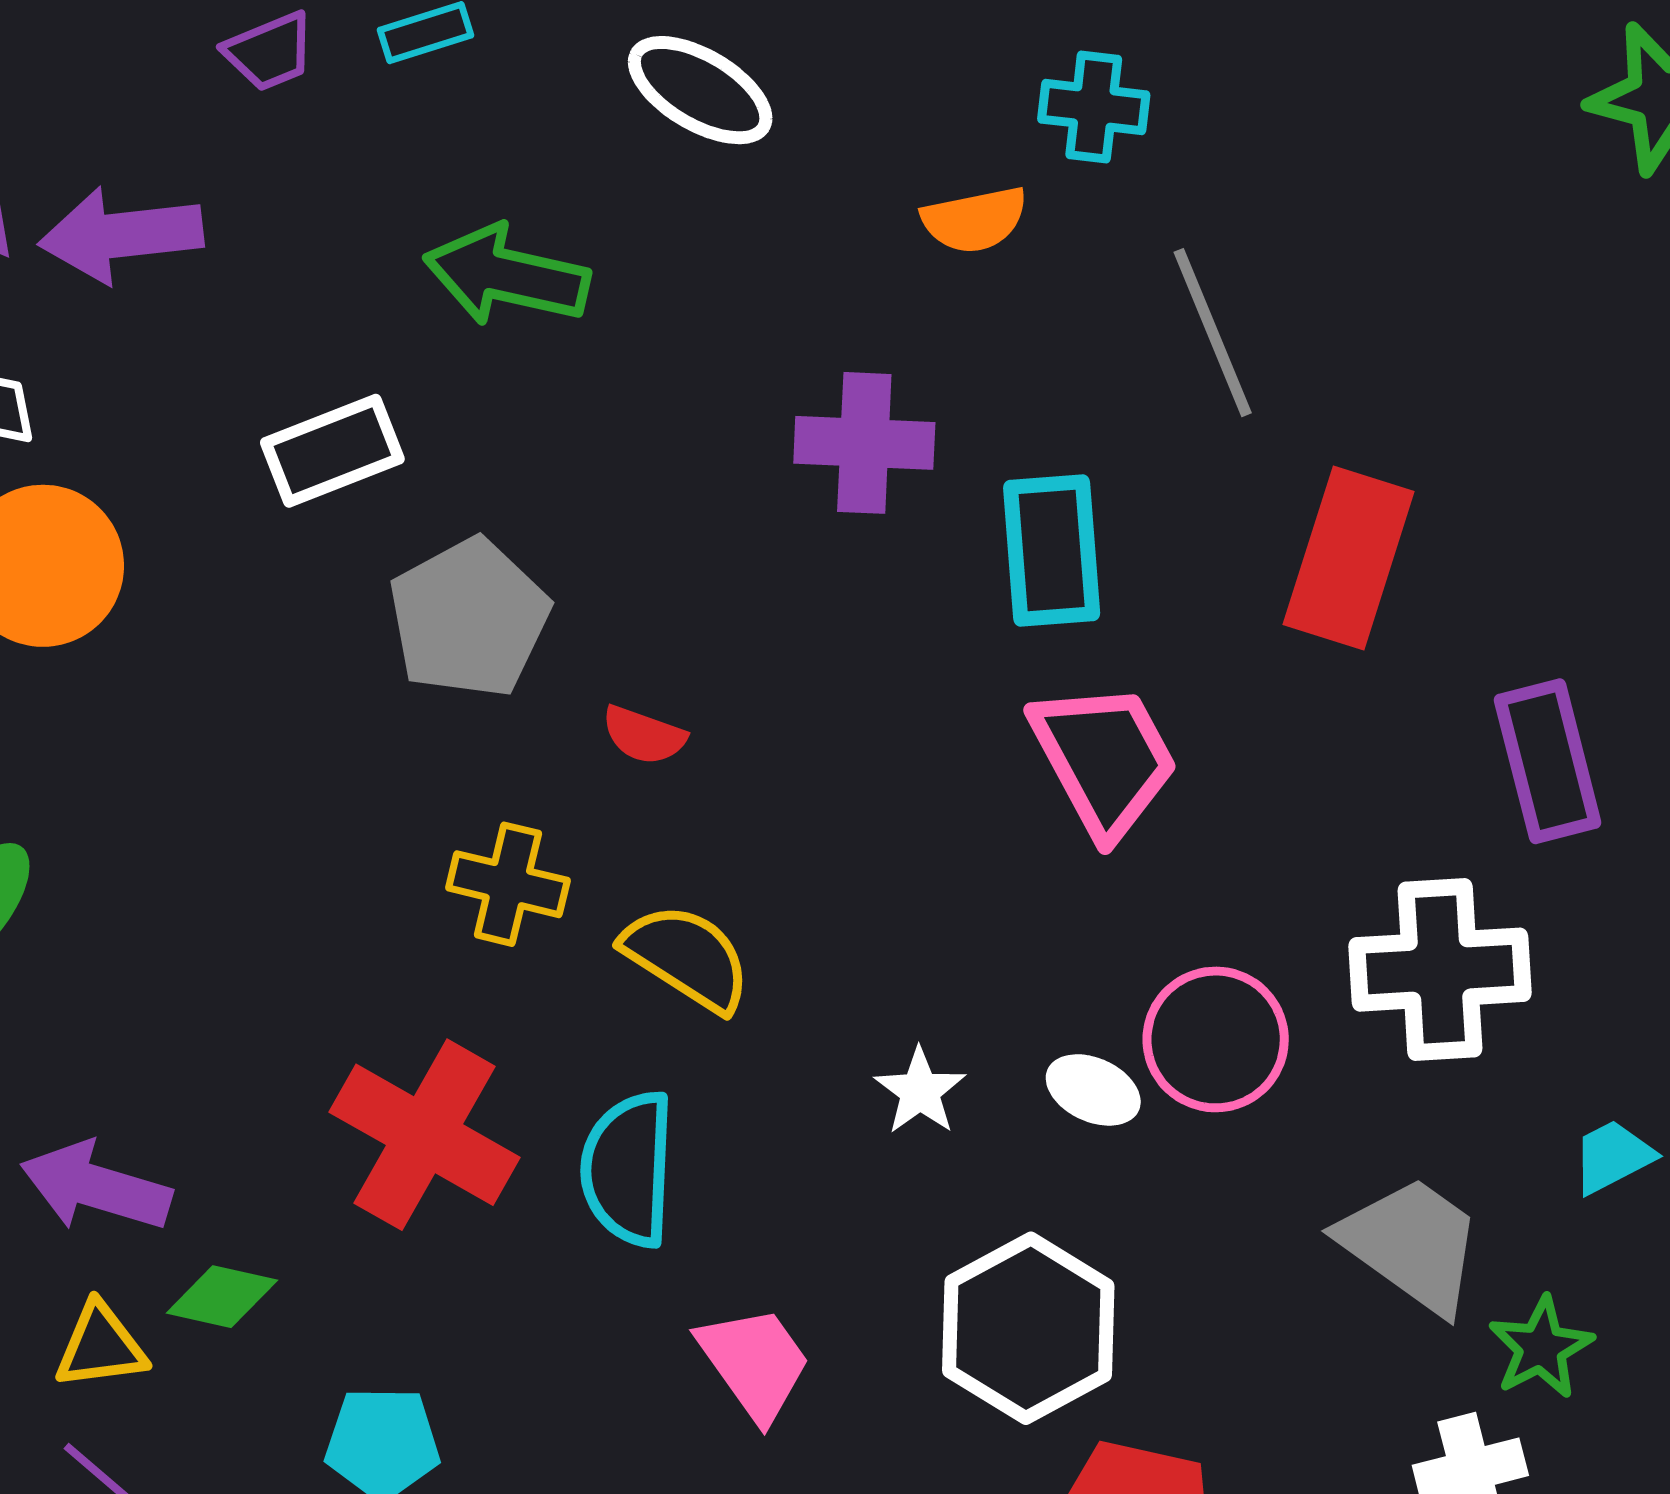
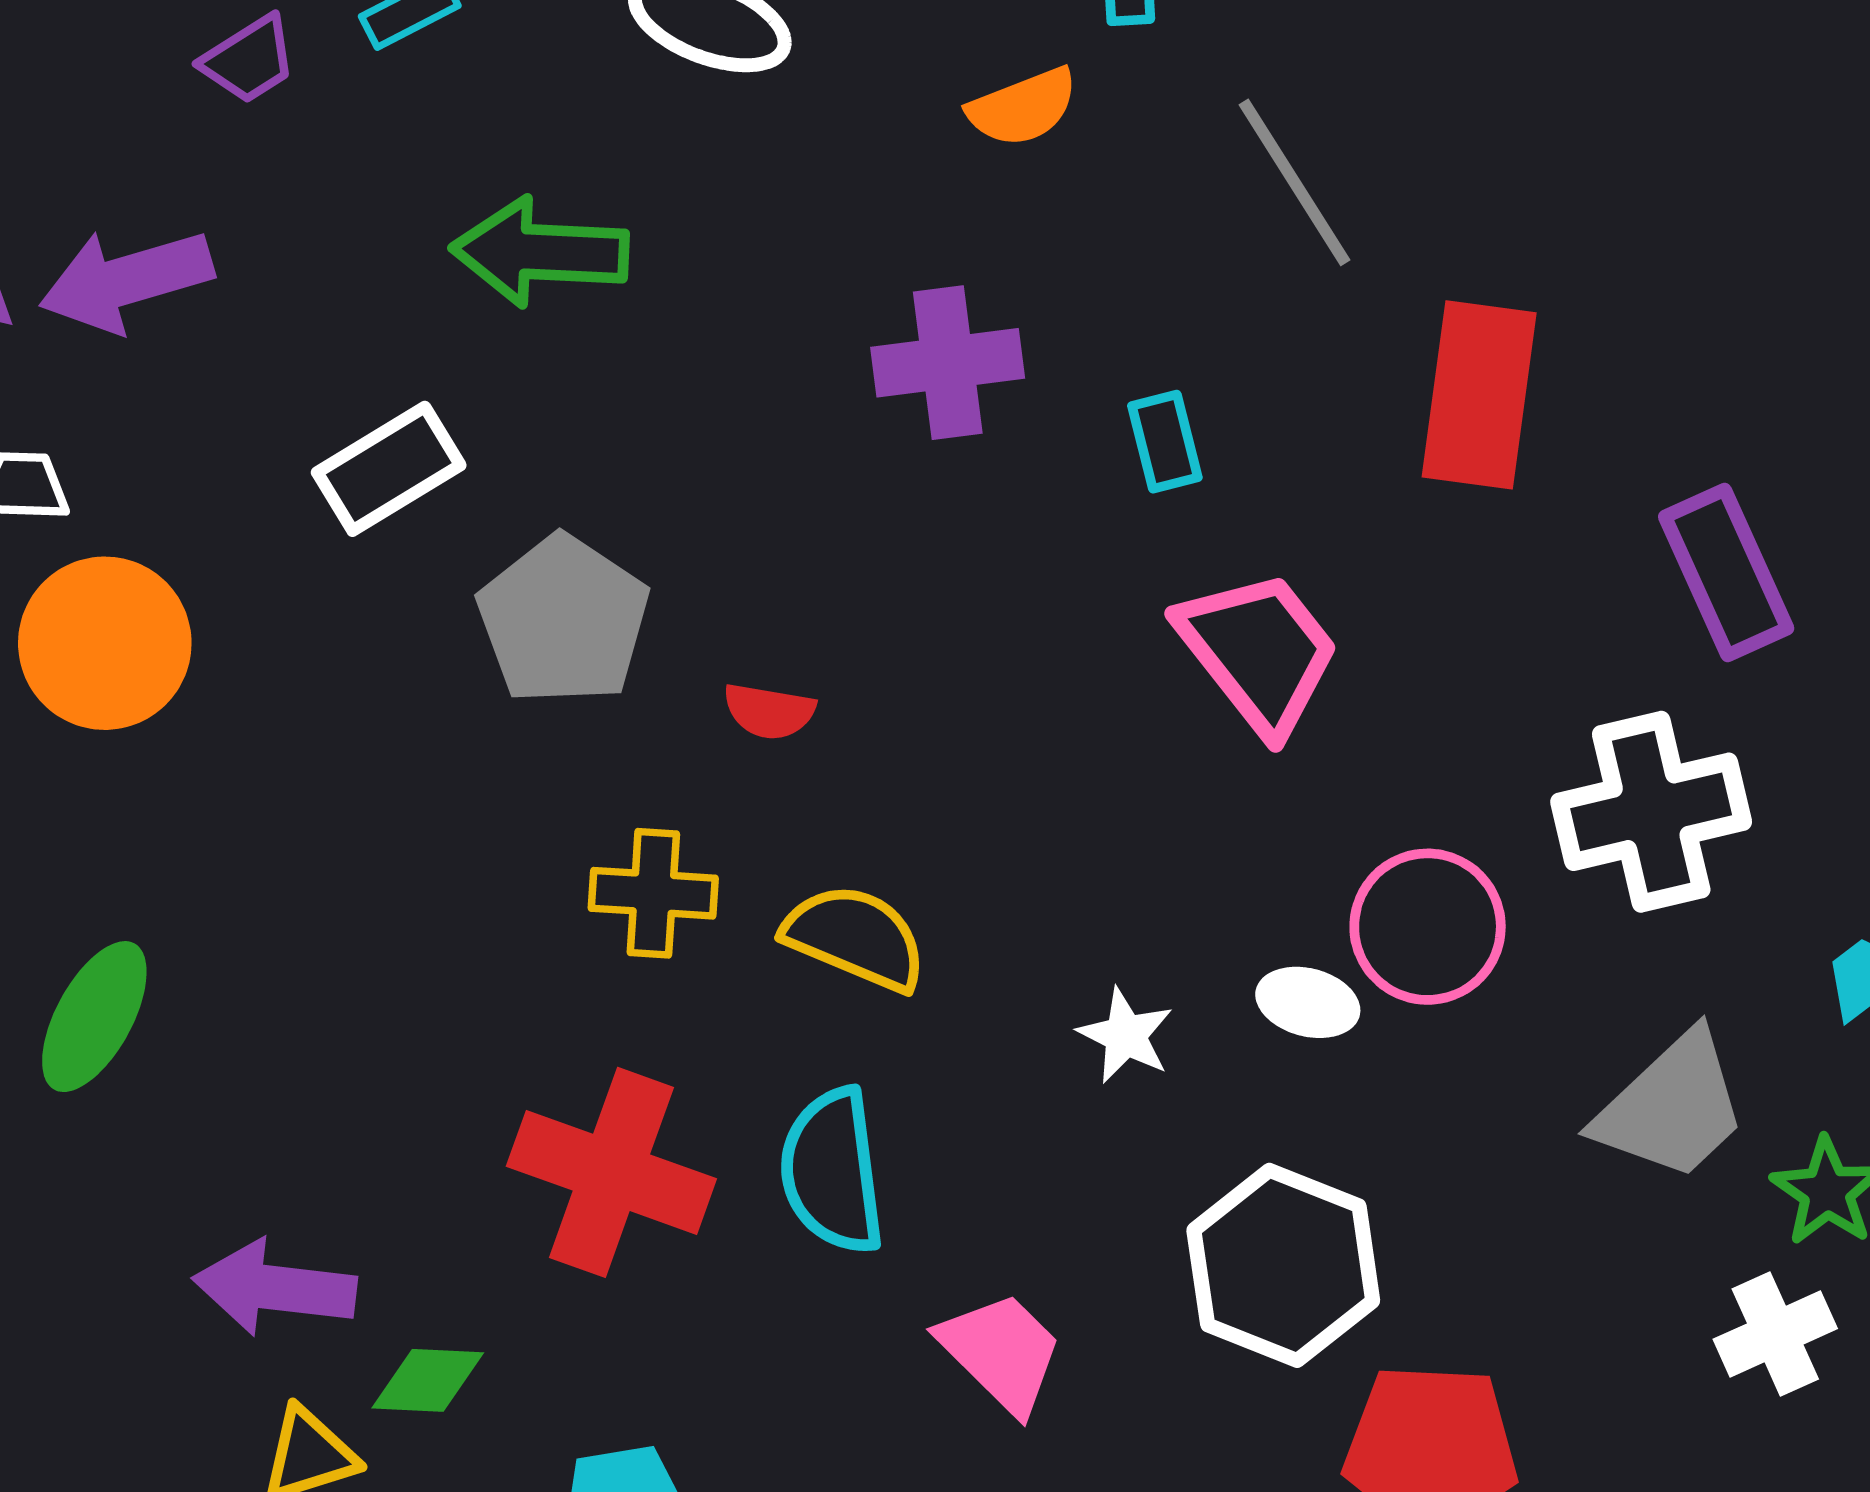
cyan rectangle: (1052, 551) -> (1165, 442), size x0.6
gray trapezoid: (1412, 1245) -> (1672, 1107), turned 111

